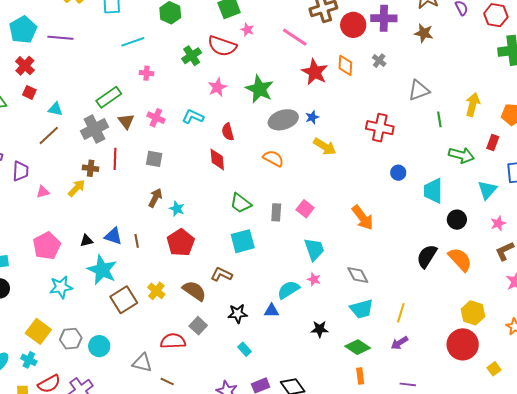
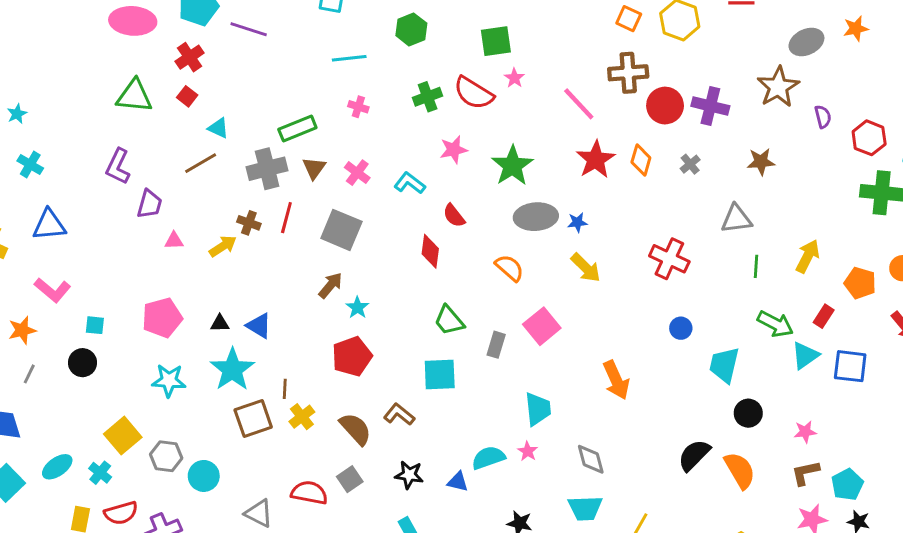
brown star: (424, 33) -> (761, 162), moved, turned -30
red semicircle: (228, 132) -> (454, 216), turned -36
gray square: (154, 159) -> (341, 230), size x1.6
cyan triangle: (487, 190) -> (805, 356), moved
pink square: (305, 209) -> (542, 326), moved, size x1.4
brown line: (137, 241) -> (285, 389), moved

